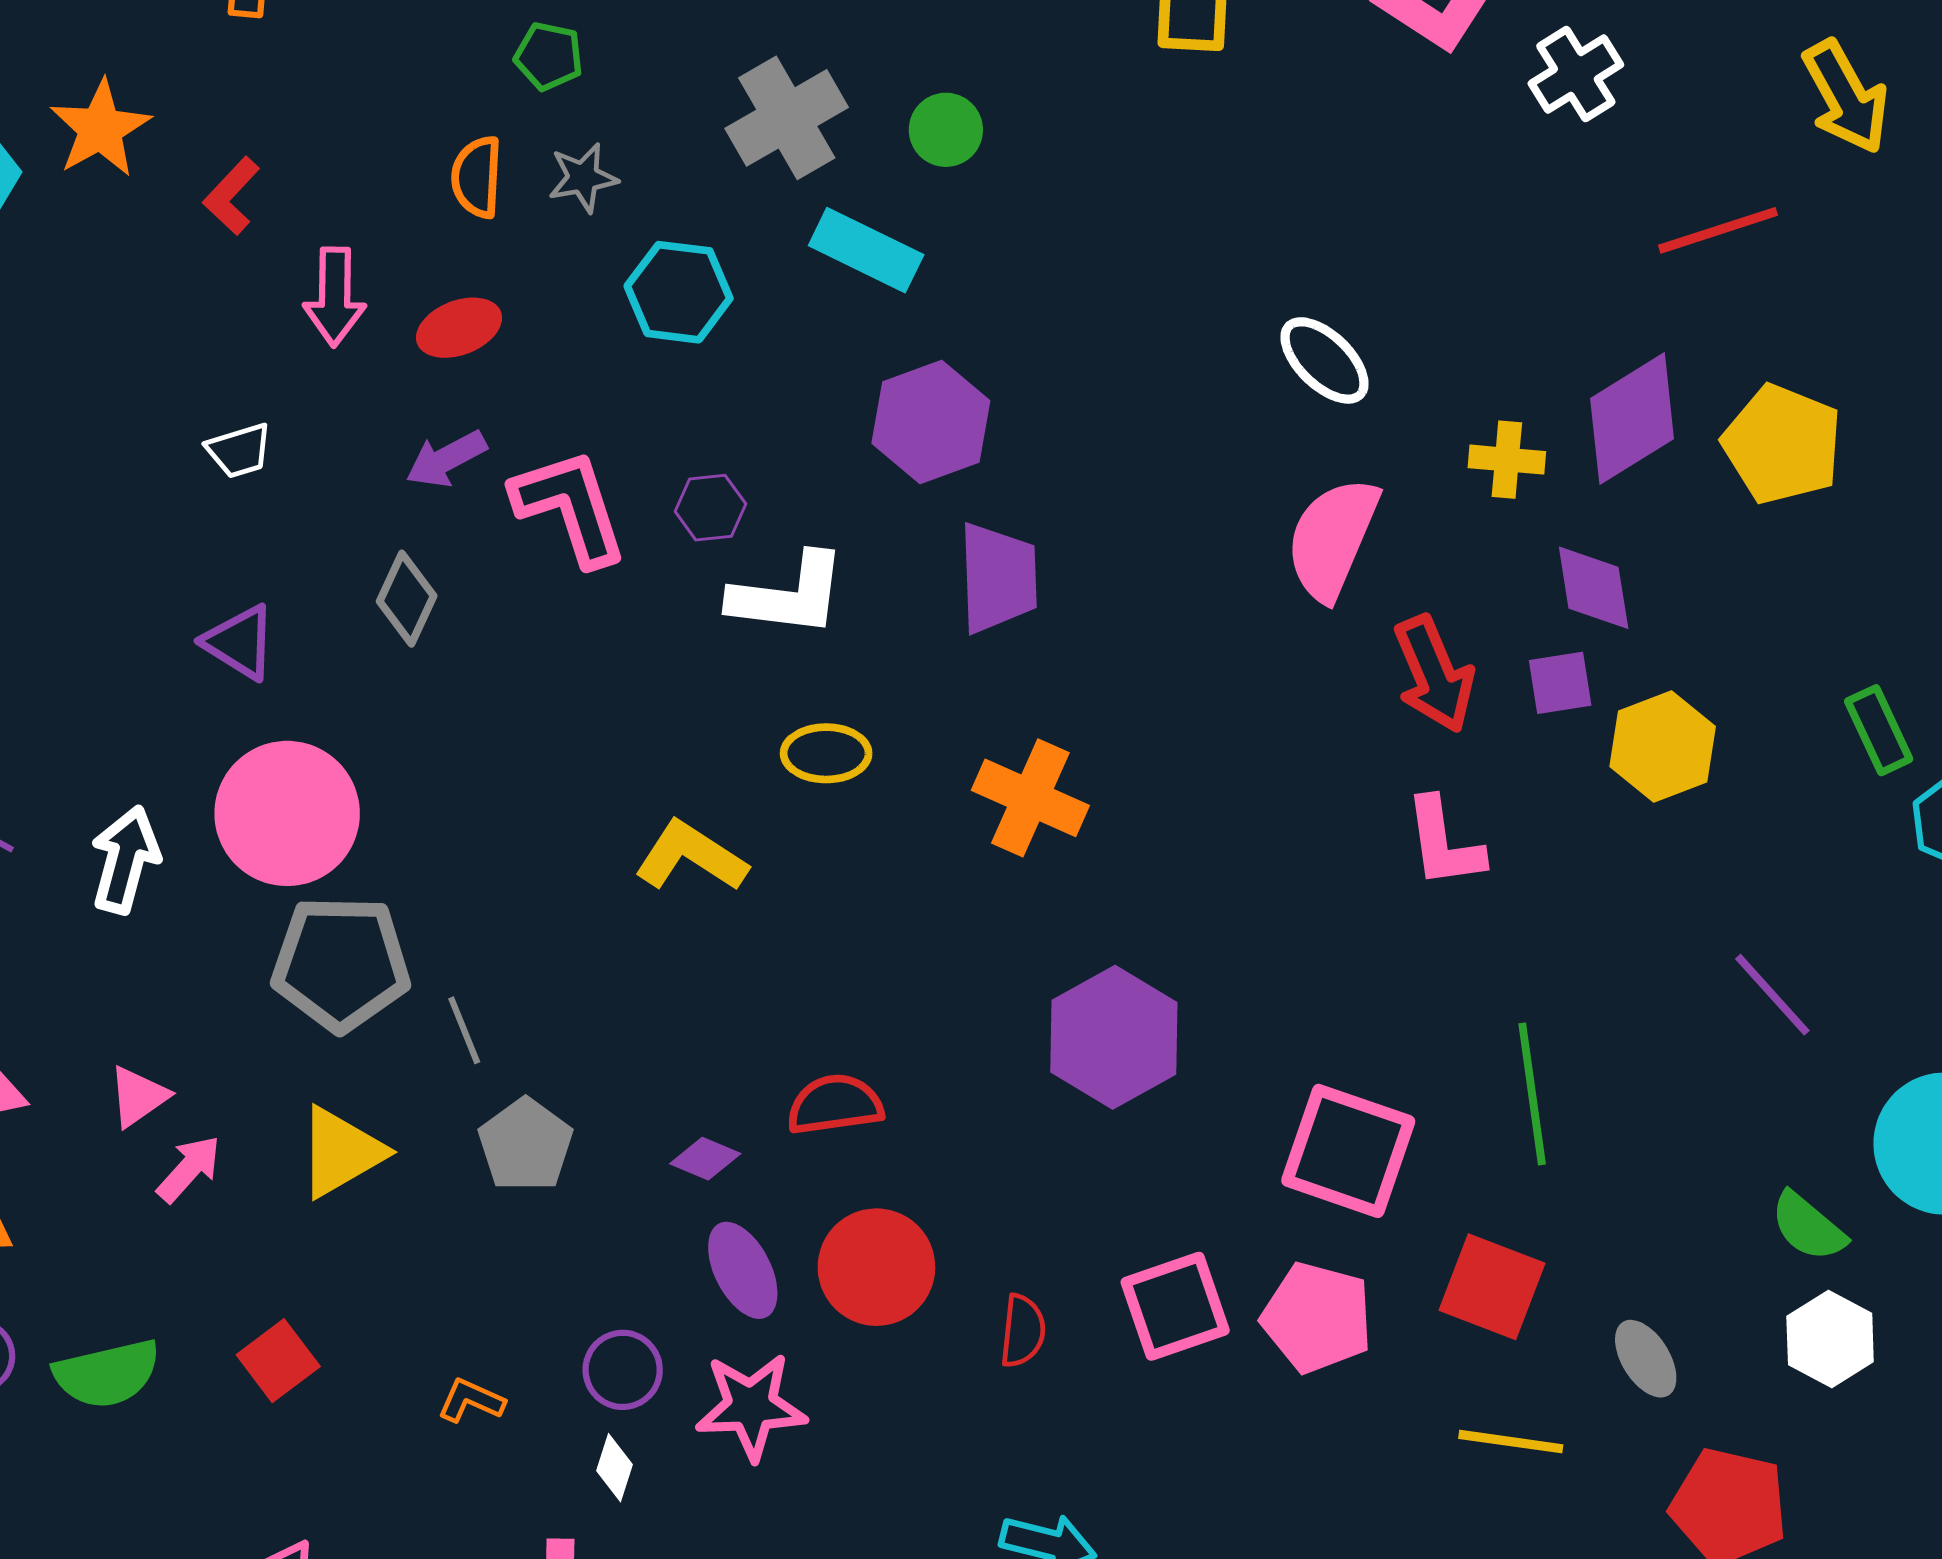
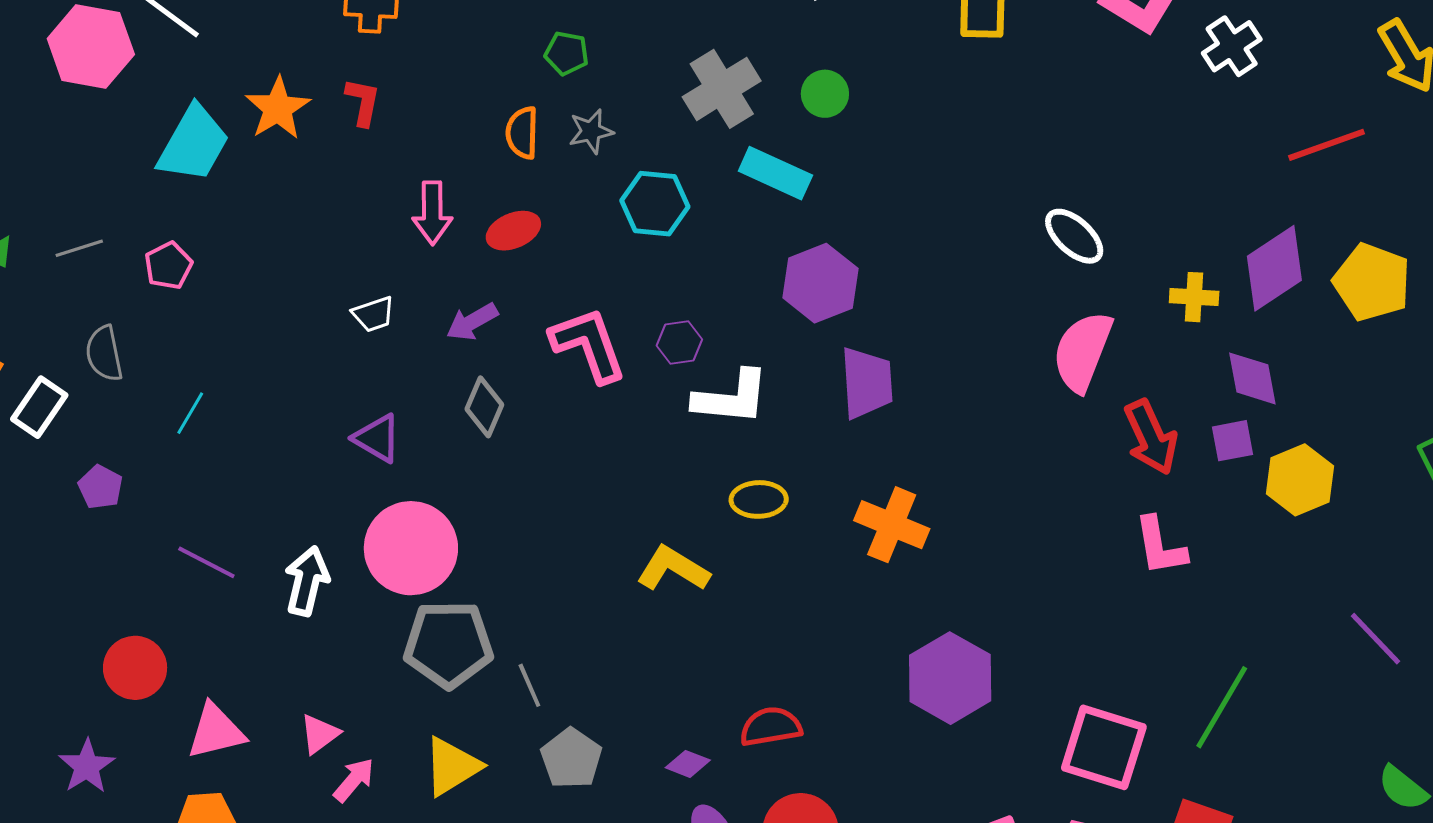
red L-shape: (232, 196) -> (363, 102), moved, turned 150
purple arrow: (446, 459) -> (472, 322), moved
green line: (1532, 1094) -> (1222, 707), turned 40

